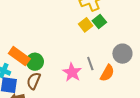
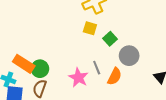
green square: (99, 22) -> (110, 39), moved
yellow square: (86, 25) -> (90, 28), turned -32

